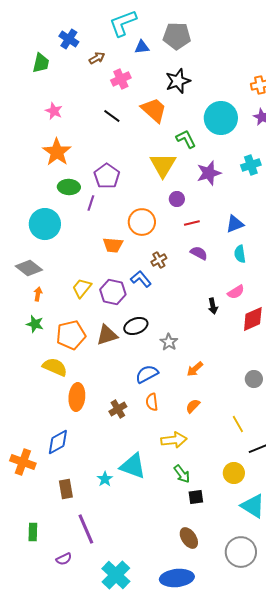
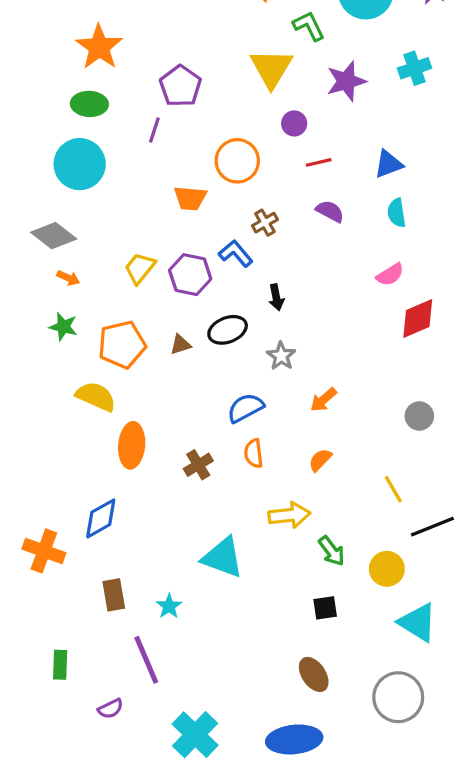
green ellipse: (69, 187) -> (89, 104), moved
orange arrow: (38, 294) -> (68, 278), turned 104
black arrow: (213, 306) -> (276, 297), moved
brown triangle: (107, 335) -> (180, 345), size x0.6
green arrow: (182, 474) -> (332, 551), moved
cyan star: (105, 479) -> (169, 606), moved

